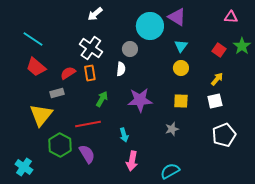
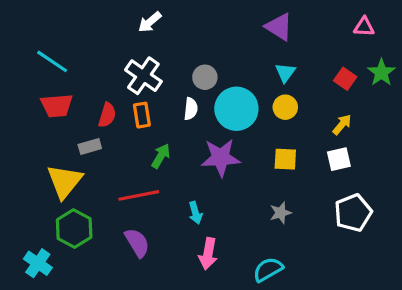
cyan circle: (150, 26) -> (236, 109), moved
red trapezoid: (36, 67) -> (57, 106), turned -45
red semicircle: (68, 73) -> (107, 115), turned 140
gray star: (172, 129) -> (281, 213), moved
green hexagon: (60, 145) -> (74, 229), moved

